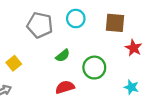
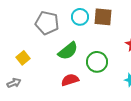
brown square: (115, 23) -> (103, 17), moved
green semicircle: (63, 56) -> (68, 51), size x1.5

